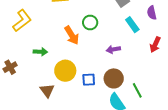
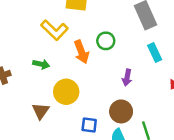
yellow L-shape: (22, 21) -> (54, 30), moved, turned 70
purple arrow: (113, 49) -> (127, 77), turned -80
blue square: (89, 80) -> (89, 125), moved

